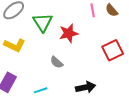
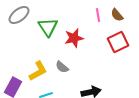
yellow L-shape: (15, 45) -> (38, 71), moved, turned -55
red square: (113, 50) -> (118, 42), moved

